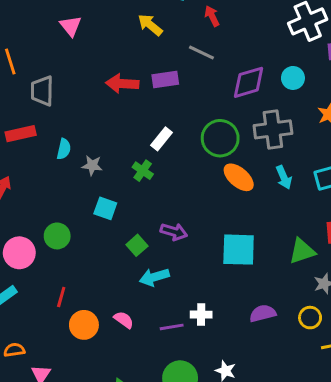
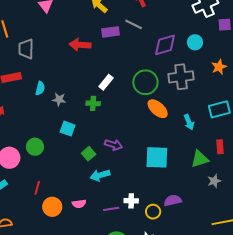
purple rectangle: (165, 80) -> (110, 32), moved
green cross: (143, 171) -> (93, 103), turned -32
cyan arrow: (284, 177) -> (189, 122), moved
yellow circle: (310, 318) -> (153, 212), moved
pink semicircle: (124, 320) -> (79, 204), turned 136

